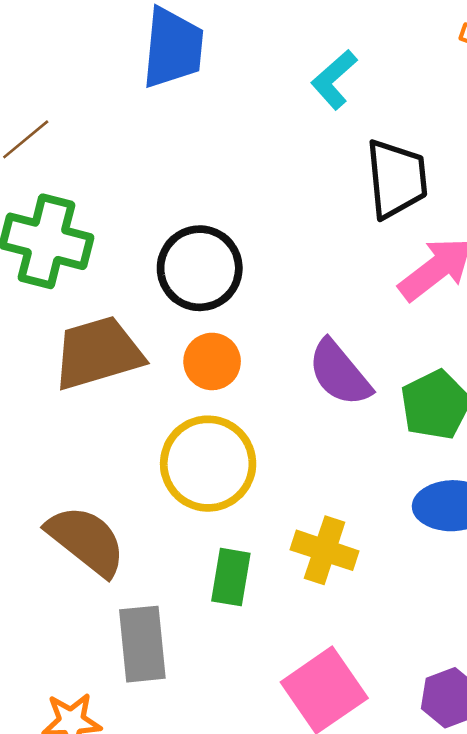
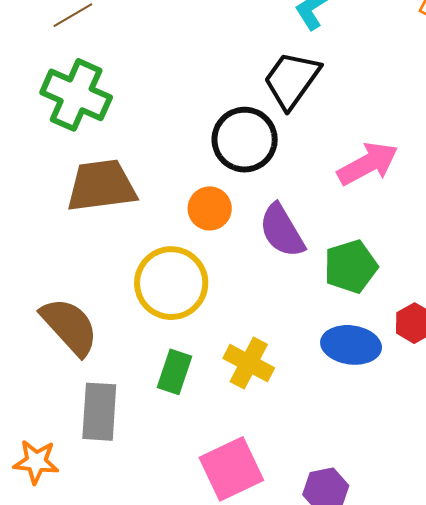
black trapezoid: (396, 179) -> (292, 80), moved, turned -148
black circle: (200, 268) -> (245, 140), moved
orange circle: (212, 361) -> (210, 208), moved

